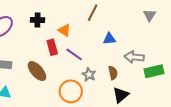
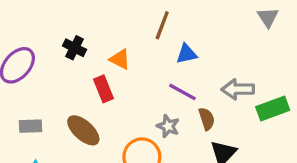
gray triangle: (150, 15) -> (268, 17), moved
black cross: (38, 20) -> (75, 48), turned 32
blue triangle: (109, 39) -> (187, 54), moved
purple line: (74, 54) -> (182, 92), moved

